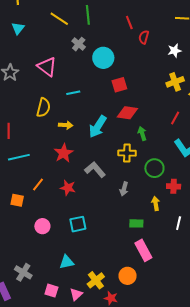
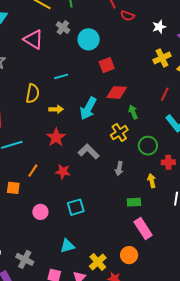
red semicircle: (144, 37) -> (127, 16), turned -80
pink triangle: (47, 67) -> (33, 39), moved
yellow cross: (127, 153) -> (119, 133), turned -30

